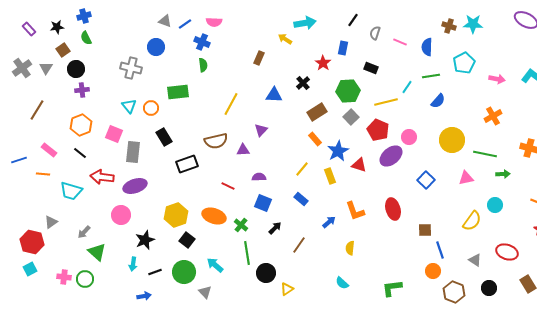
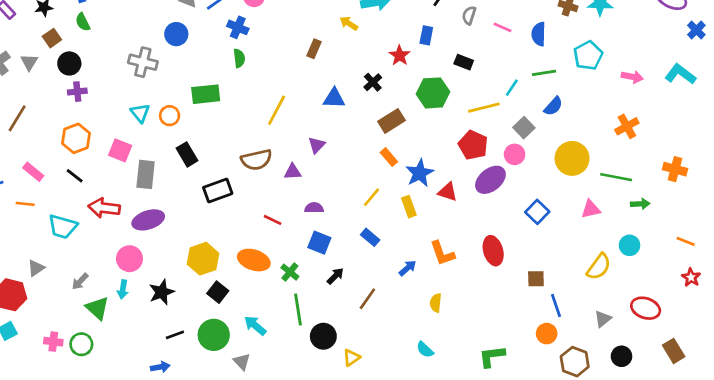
gray square: (351, 117) -> (524, 128), moved
gray triangle: (475, 260) -> (603, 319), turned 48
cyan arrow: (133, 264) -> (123, 289), moved

